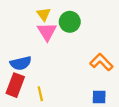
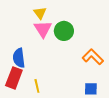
green circle: (70, 22) -> (64, 31), moved
blue semicircle: (21, 63) -> (19, 58), turned 96

